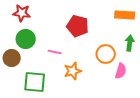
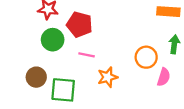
red pentagon: (78, 26) -> (80, 24), moved
brown circle: (12, 58) -> (36, 77), moved

